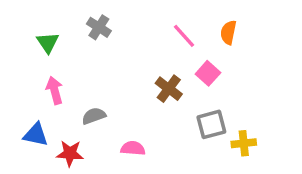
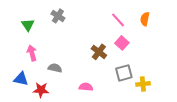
orange semicircle: (228, 32) -> (145, 19), moved
pink line: (184, 36) -> (118, 20), moved
gray semicircle: (94, 116) -> (55, 68), turned 32
pink semicircle: (133, 148) -> (86, 87), moved

